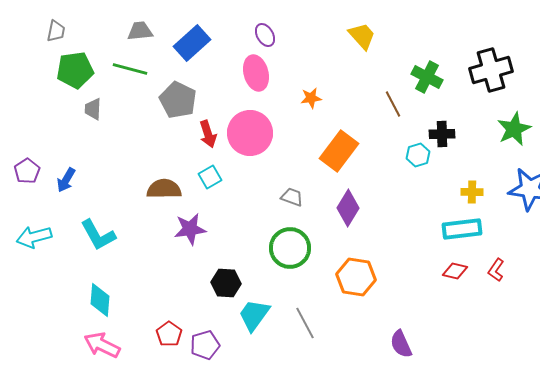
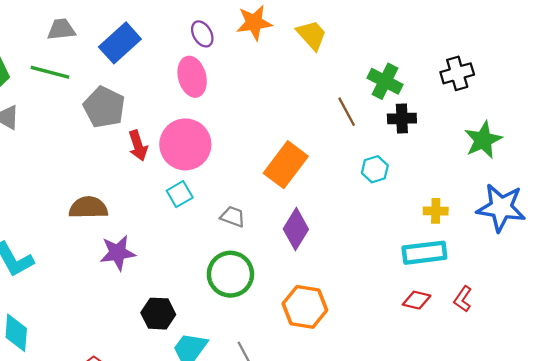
black cross: (491, 70) -> (457, 73), size x0.7
orange star: (311, 98) -> (254, 23), moved, size x1.5
black cross: (442, 134) -> (402, 118), moved
cyan square: (210, 177) -> (180, 194), moved

